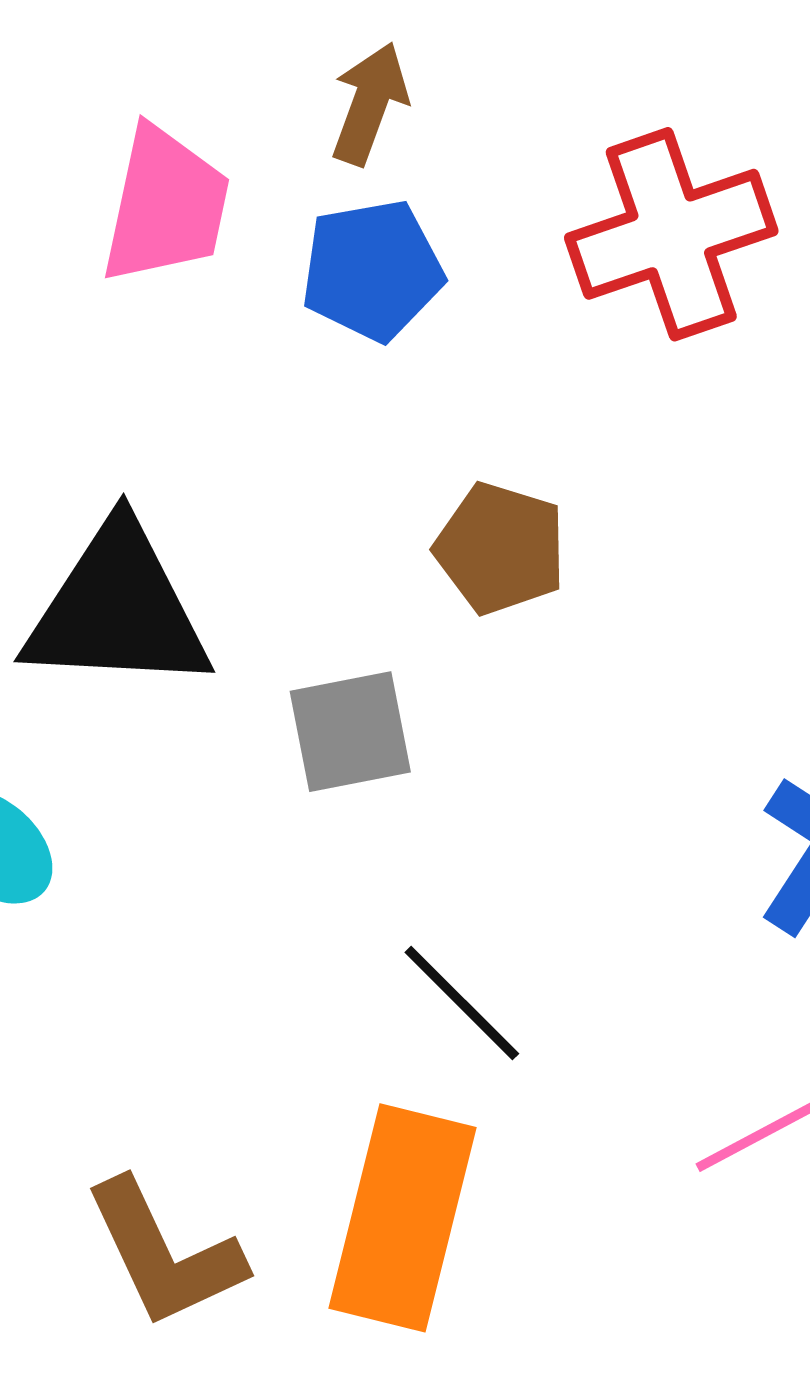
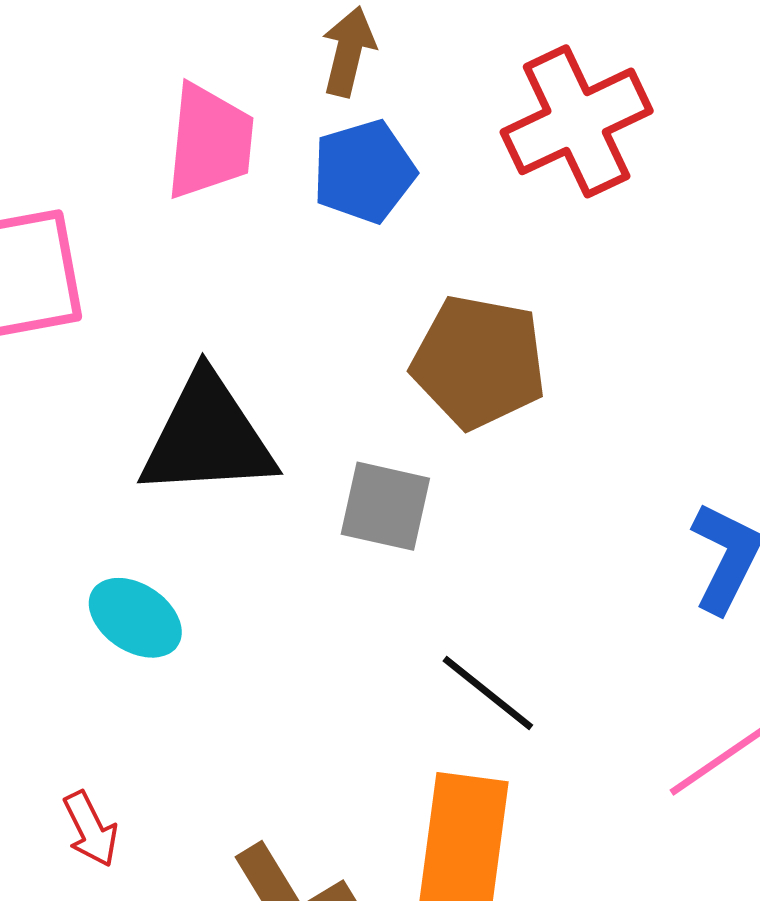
brown pentagon: (500, 548) -> (479, 362), size x1.4
gray square: (350, 732) -> (385, 506), turned 30

